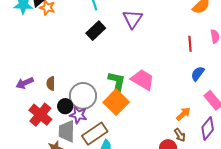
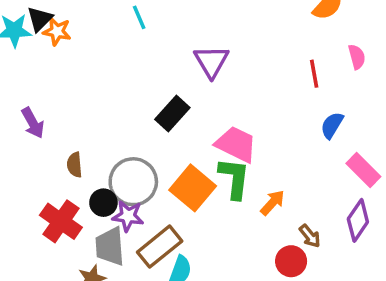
purple triangle: (133, 19) -> (211, 61), moved
black rectangle: (96, 31) -> (172, 114), moved
purple arrow: (25, 83) -> (33, 123), moved, turned -90
green L-shape: (117, 83) -> (234, 178), moved
orange arrow: (183, 114) -> (272, 203), moved

